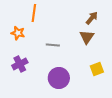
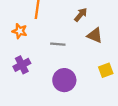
brown arrow: (92, 18) -> (81, 15), moved
brown triangle: (87, 37) -> (95, 35), turned -42

